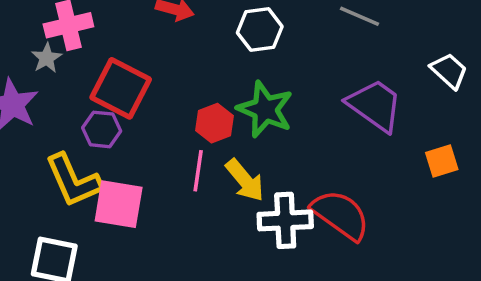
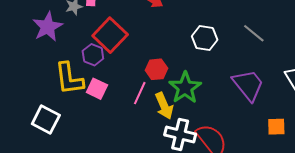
white hexagon: (260, 30) -> (205, 38), moved
green star: (265, 109) -> (185, 88), moved
pink square: (119, 204) -> (97, 89), moved, size x0.7

